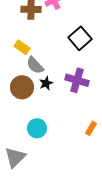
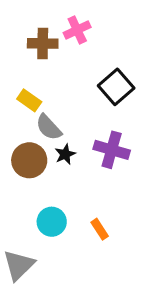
orange rectangle: (91, 128) -> (100, 229), moved, turned -64

